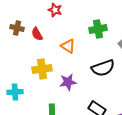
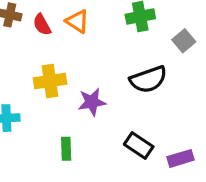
orange triangle: (68, 46) -> (77, 21), moved

